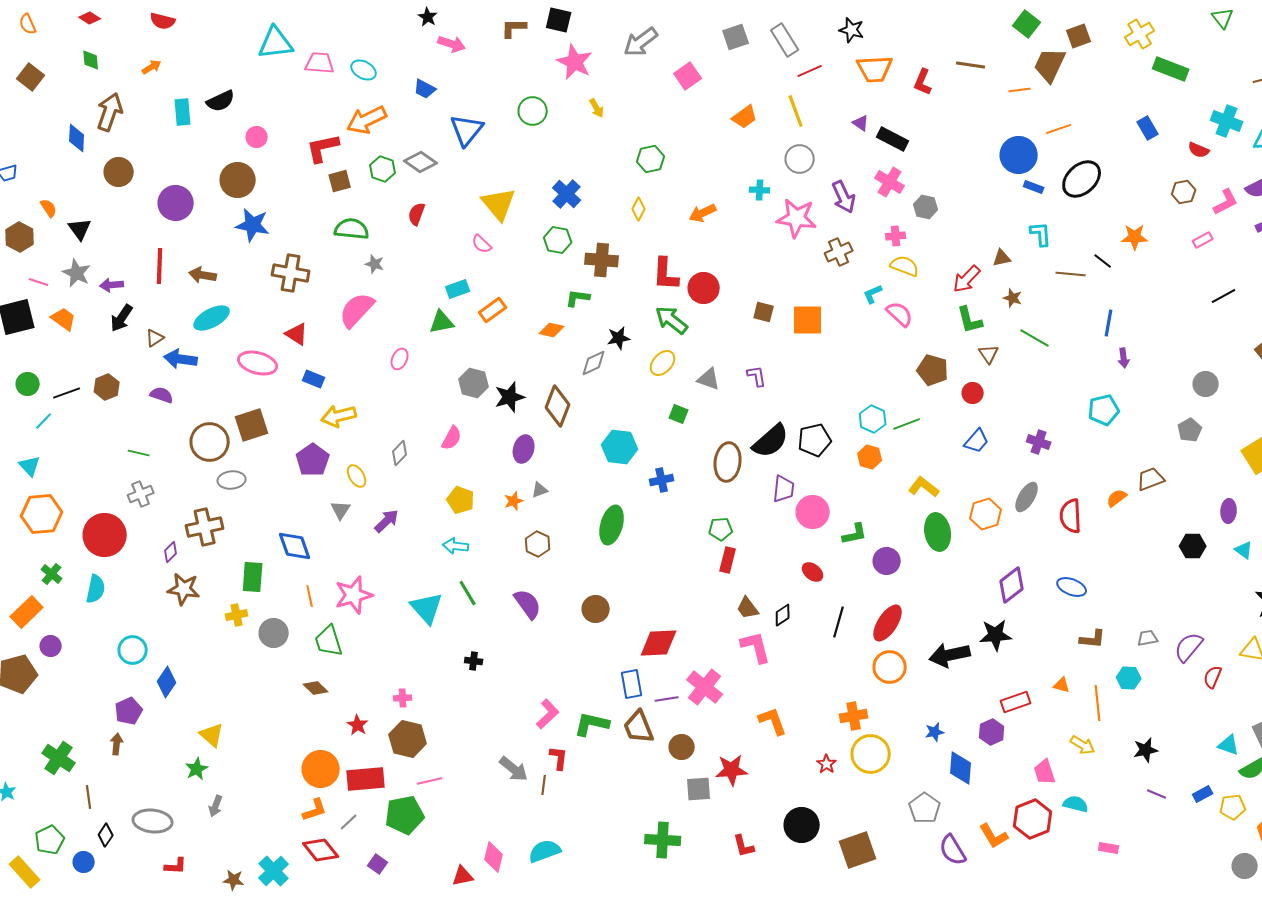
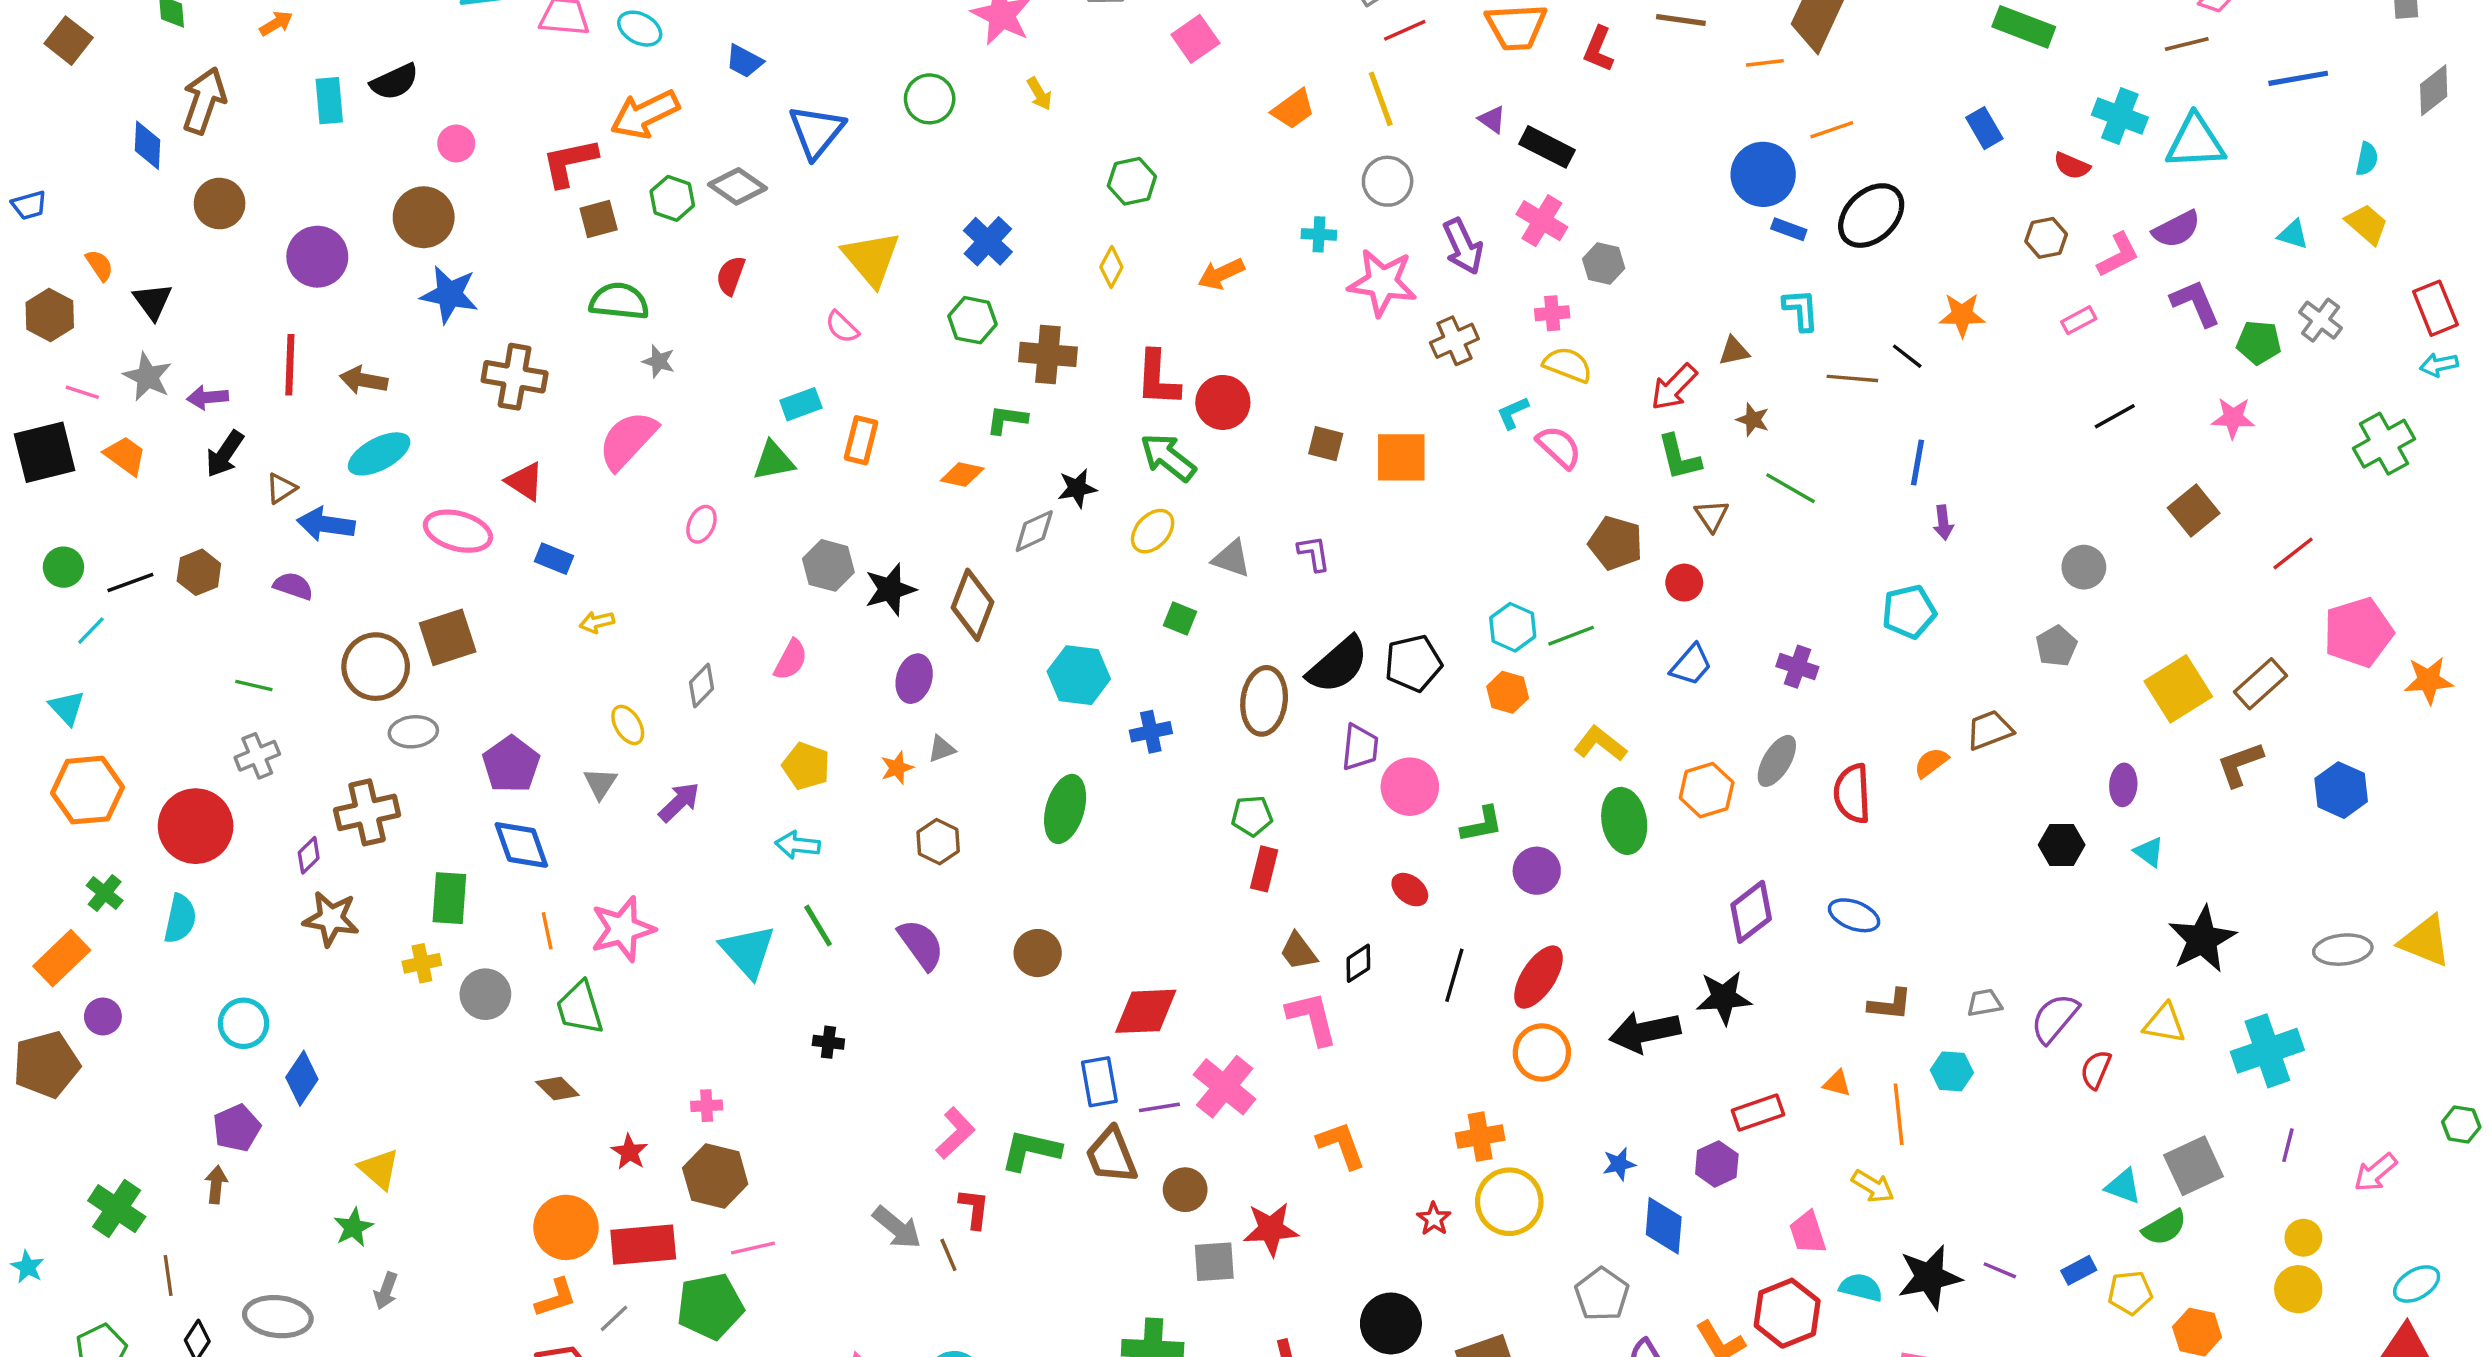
orange rectangle: (493, 310) -> (861, 440), turned -40
yellow arrow: (339, 416) -> (597, 622), size x0.6
purple pentagon: (313, 460) -> (511, 764), moved
black star: (1146, 750) -> (1929, 1277), moved, size x1.5
brown line: (544, 785) -> (948, 1255), turned -30

